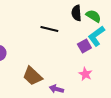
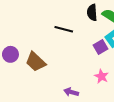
brown trapezoid: (32, 76) -> (36, 62), moved

